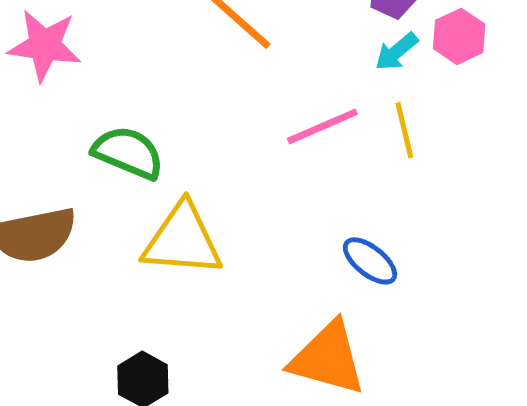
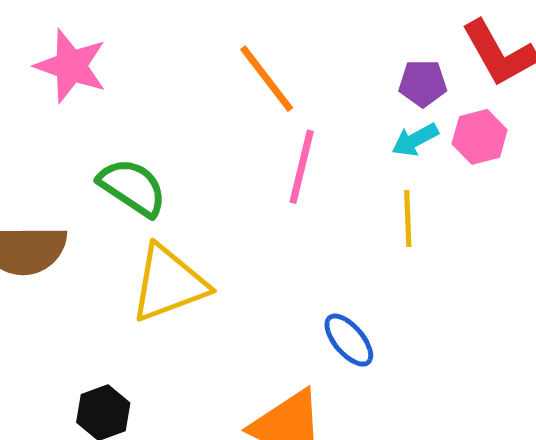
pink line: (322, 126) -> (302, 167), moved, turned -64
yellow triangle: (182, 240) -> (169, 283), turned -36

